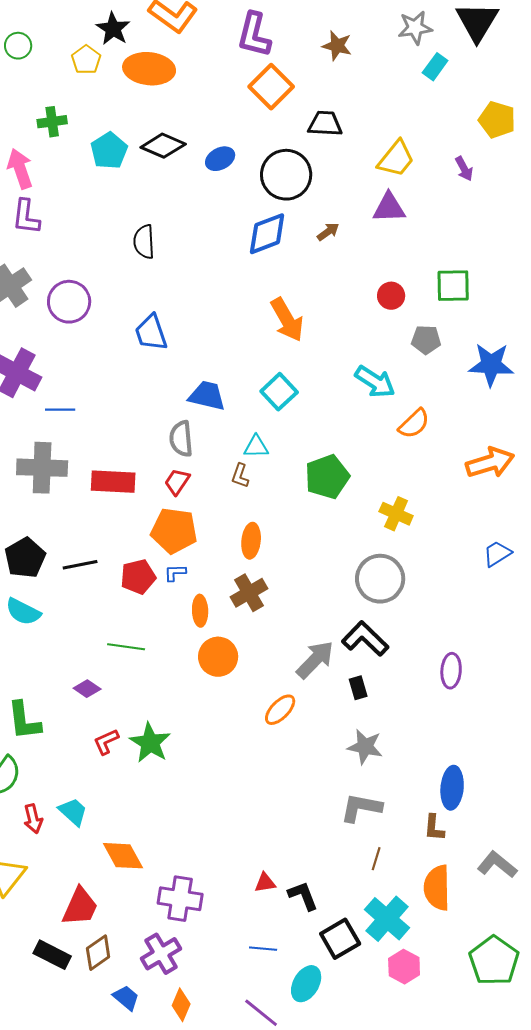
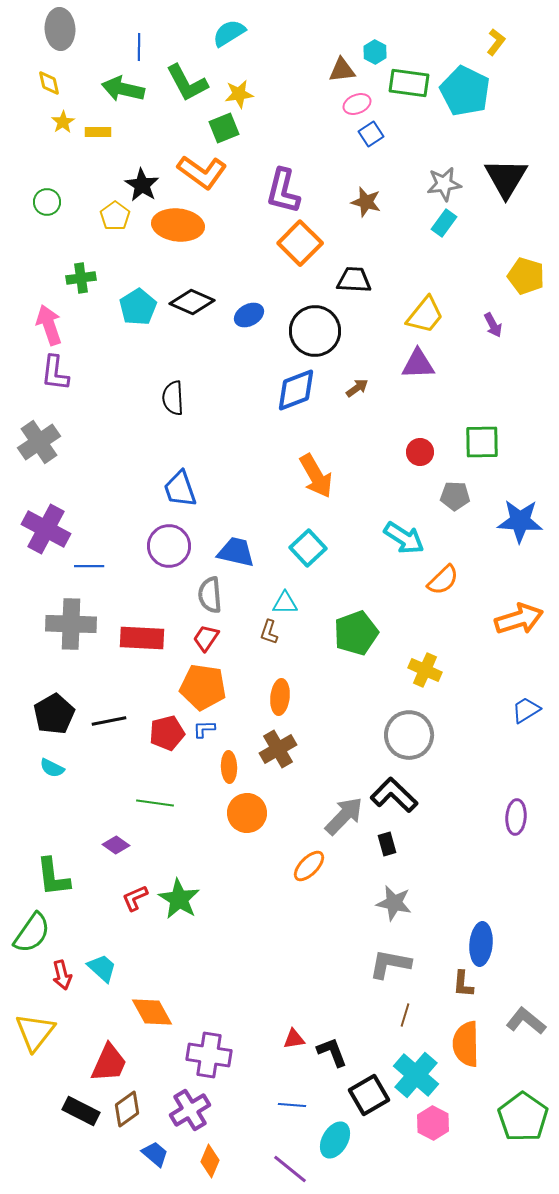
cyan rectangle: (435, 67) -> (444, 223), moved
purple circle: (69, 302) -> (169, 546), moved
cyan semicircle: (23, 612) -> (52, 768), size x0.7
purple ellipse: (451, 671) -> (516, 817), moved

